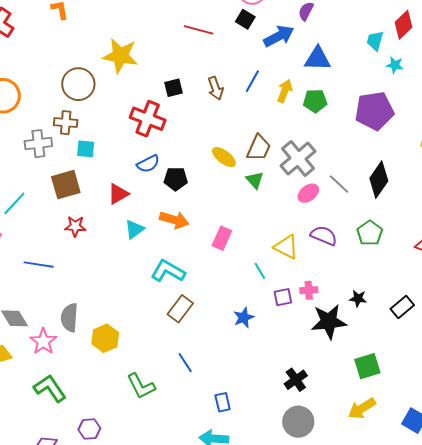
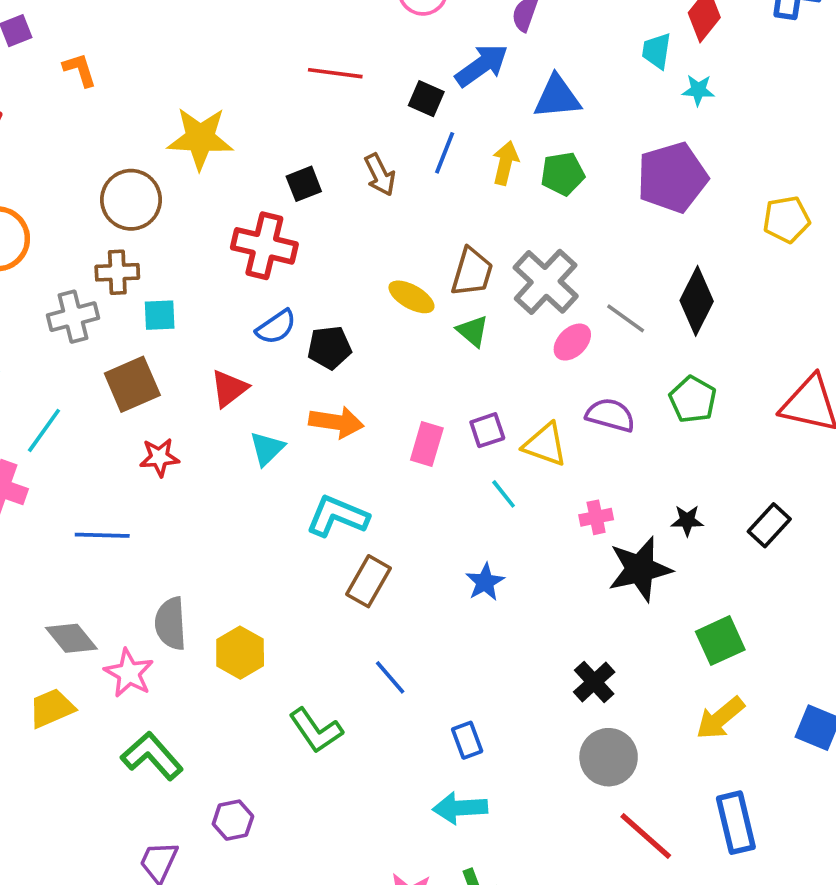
black square: (245, 19) -> (426, 99), moved
purple square: (283, 297) -> (487, 430), moved

